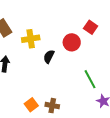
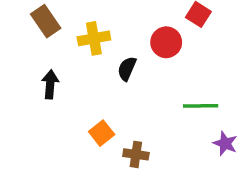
green line: (90, 79) -> (201, 106), turned -60
orange square: (31, 105) -> (102, 133), moved

